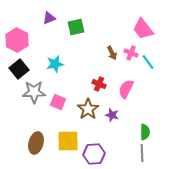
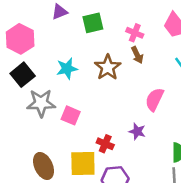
pink cross: (131, 53) -> (135, 33), moved
red cross: (99, 84) -> (105, 144), moved
brown star: (88, 109) -> (108, 67), moved
brown ellipse: (36, 143) -> (44, 166), turned -40

